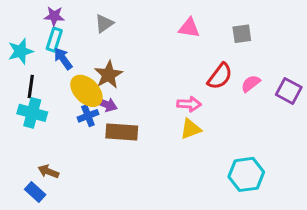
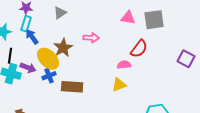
pink triangle: (189, 28) -> (128, 18), moved
gray square: (242, 34) -> (154, 20), size x1.5
pink semicircle: (251, 84) -> (124, 65), moved, turned 32
purple arrow: (106, 104) -> (28, 68), moved
pink arrow: (189, 104) -> (91, 38), moved

